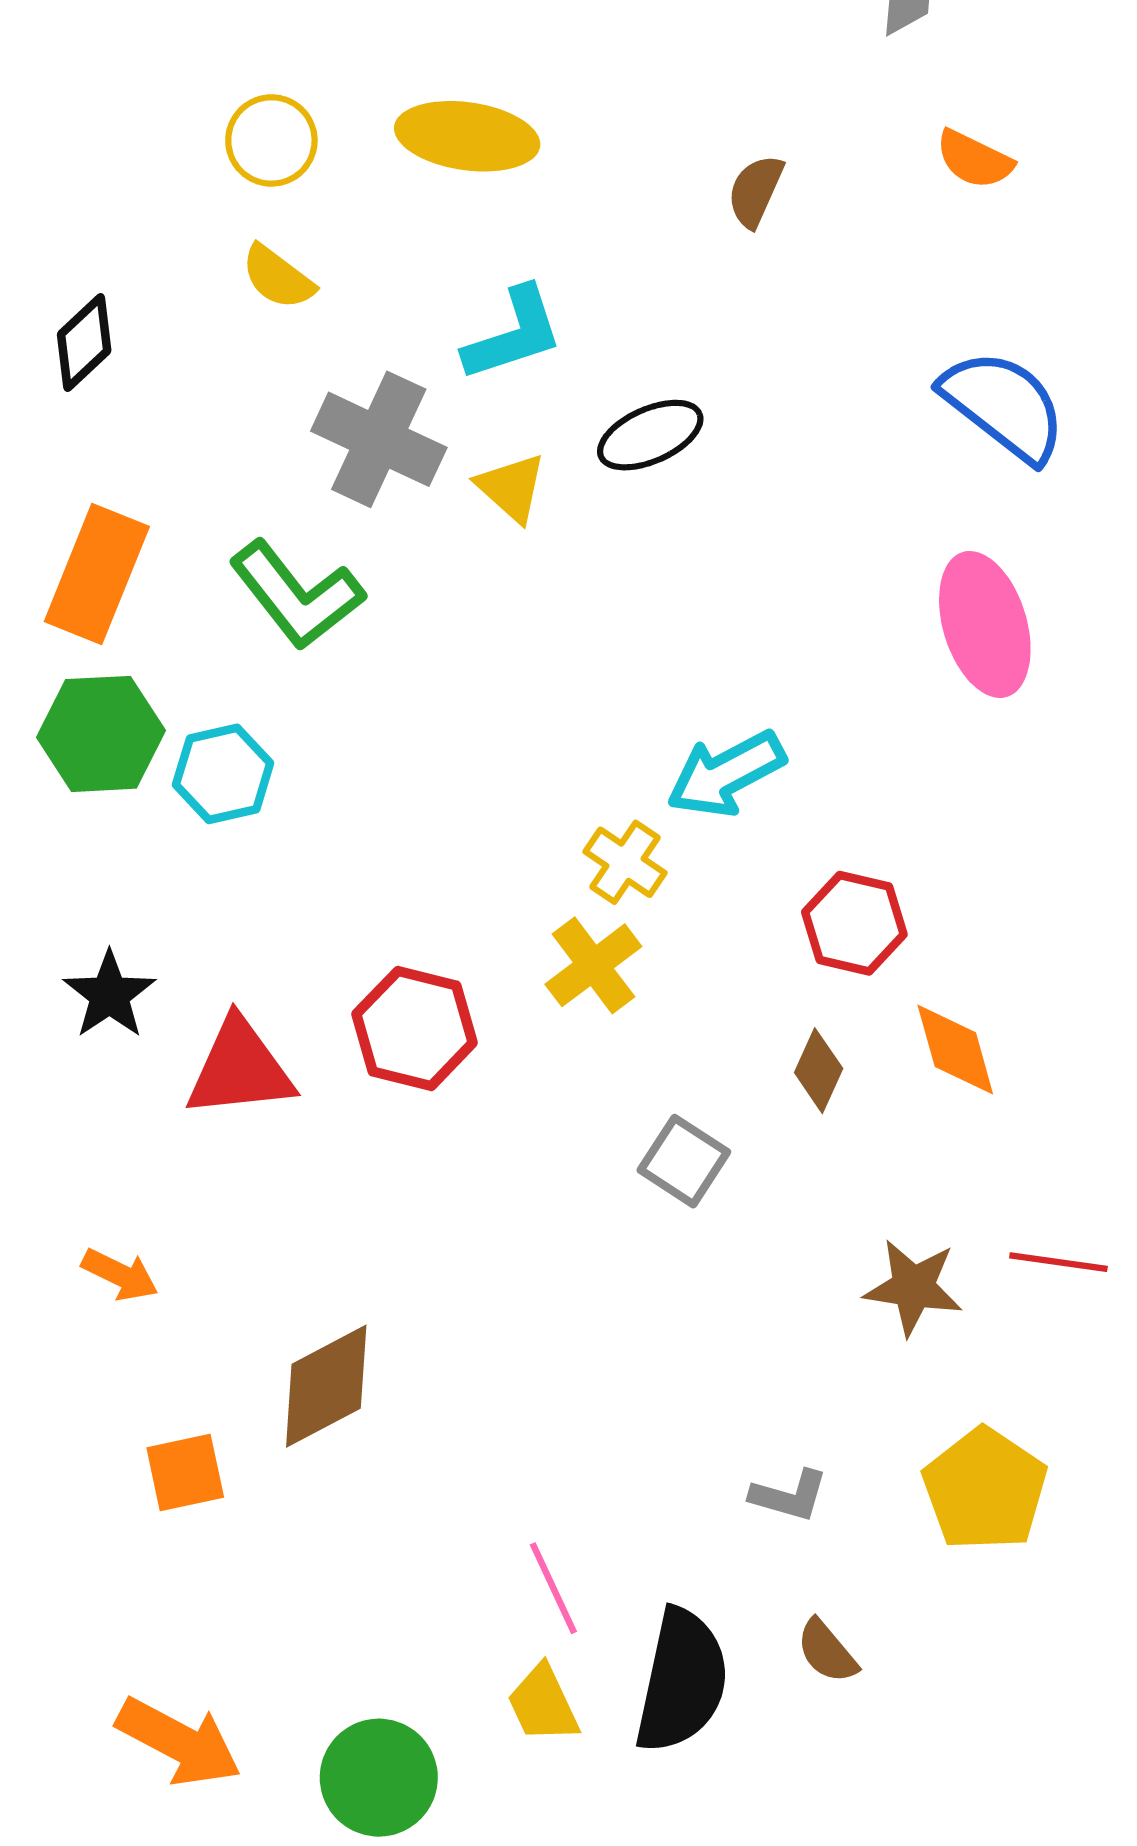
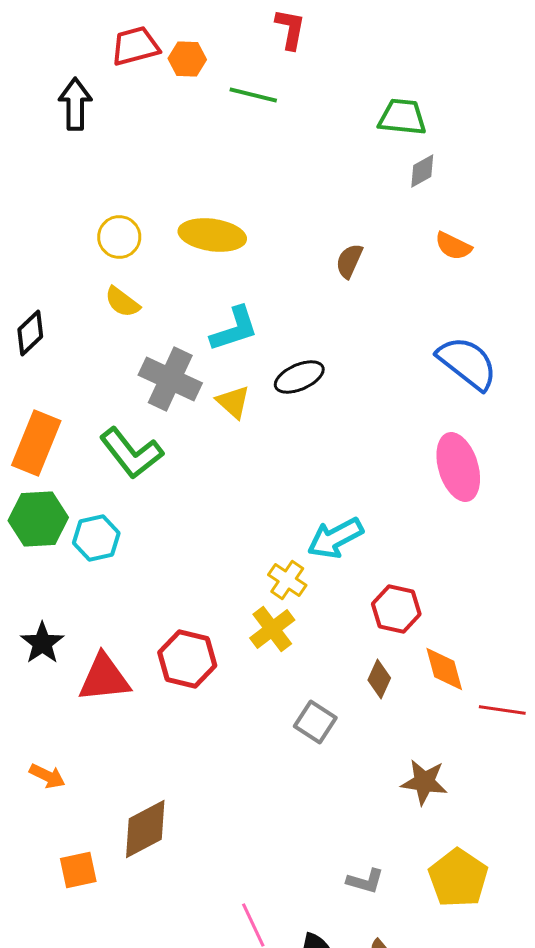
red line: (1058, 1262) -> (502, 710), moved

